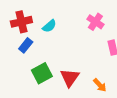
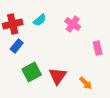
pink cross: (95, 22) -> (73, 24), moved
cyan semicircle: (49, 26) -> (40, 20), moved

